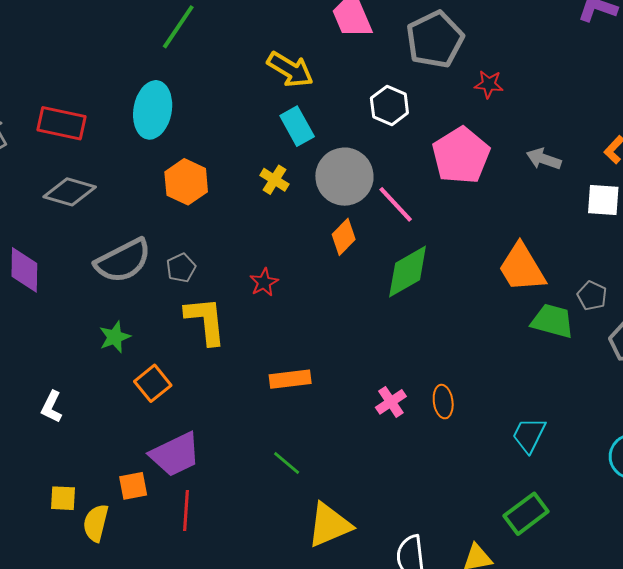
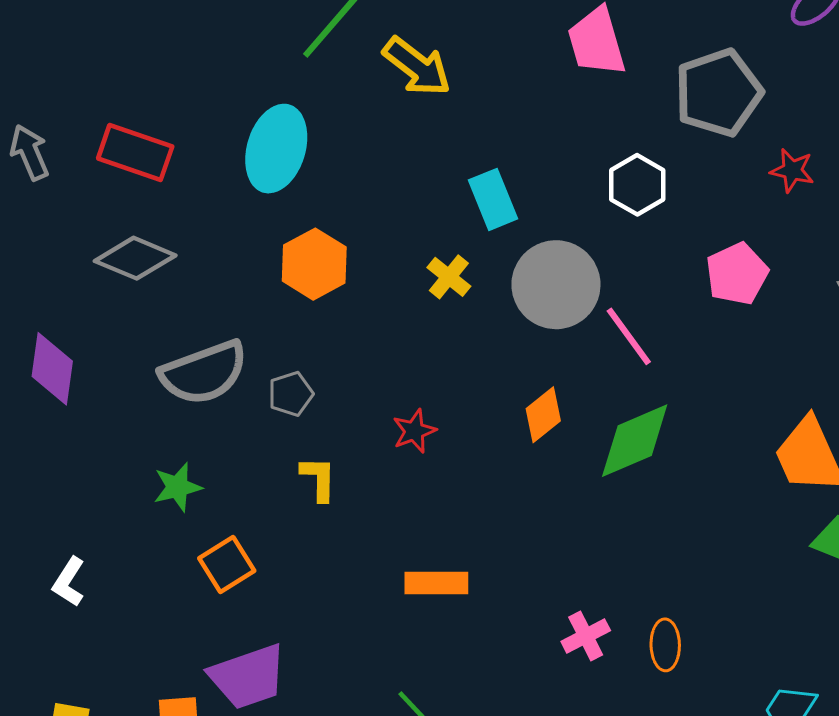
yellow arrow: (290, 70) -> (417, 66), moved
pink pentagon: (461, 155) -> (737, 274), size x0.7
orange diamond: (344, 237) -> (543, 415), moved
yellow L-shape: (206, 321) -> (319, 479), size x0.6

